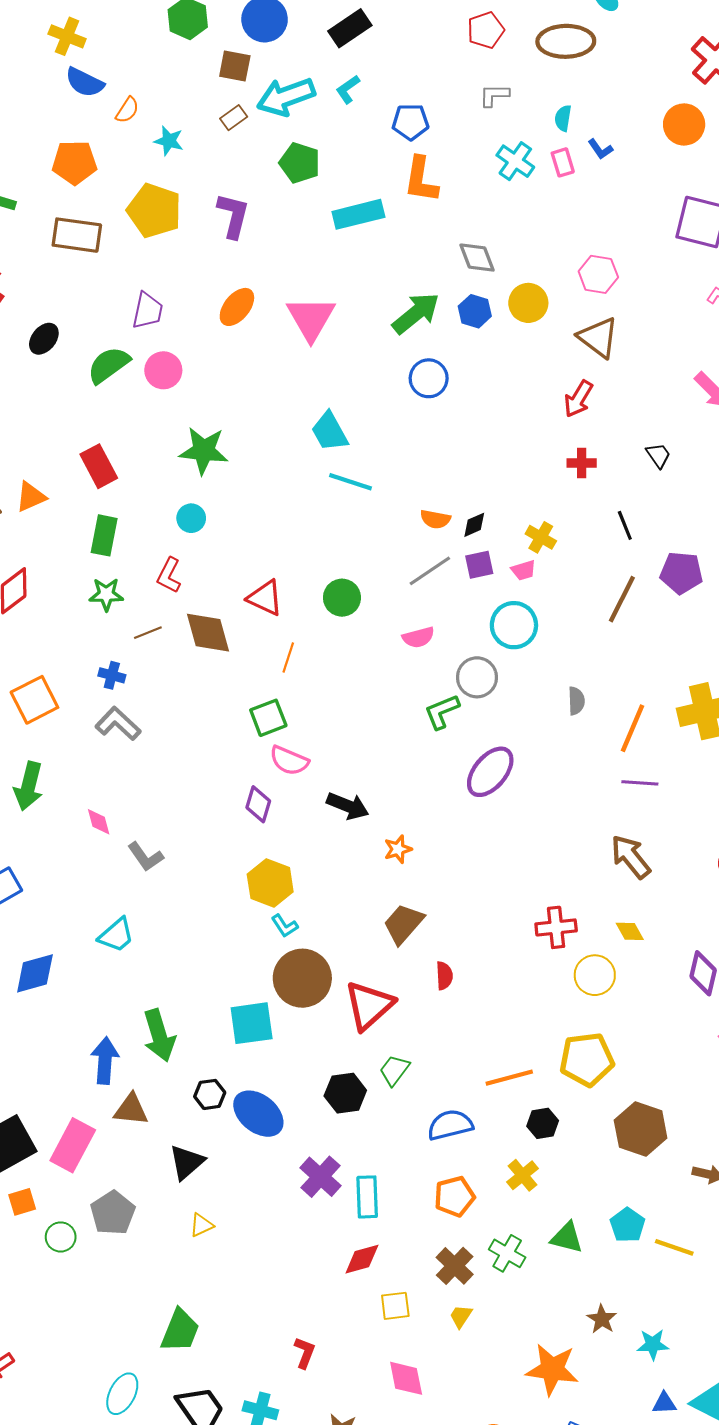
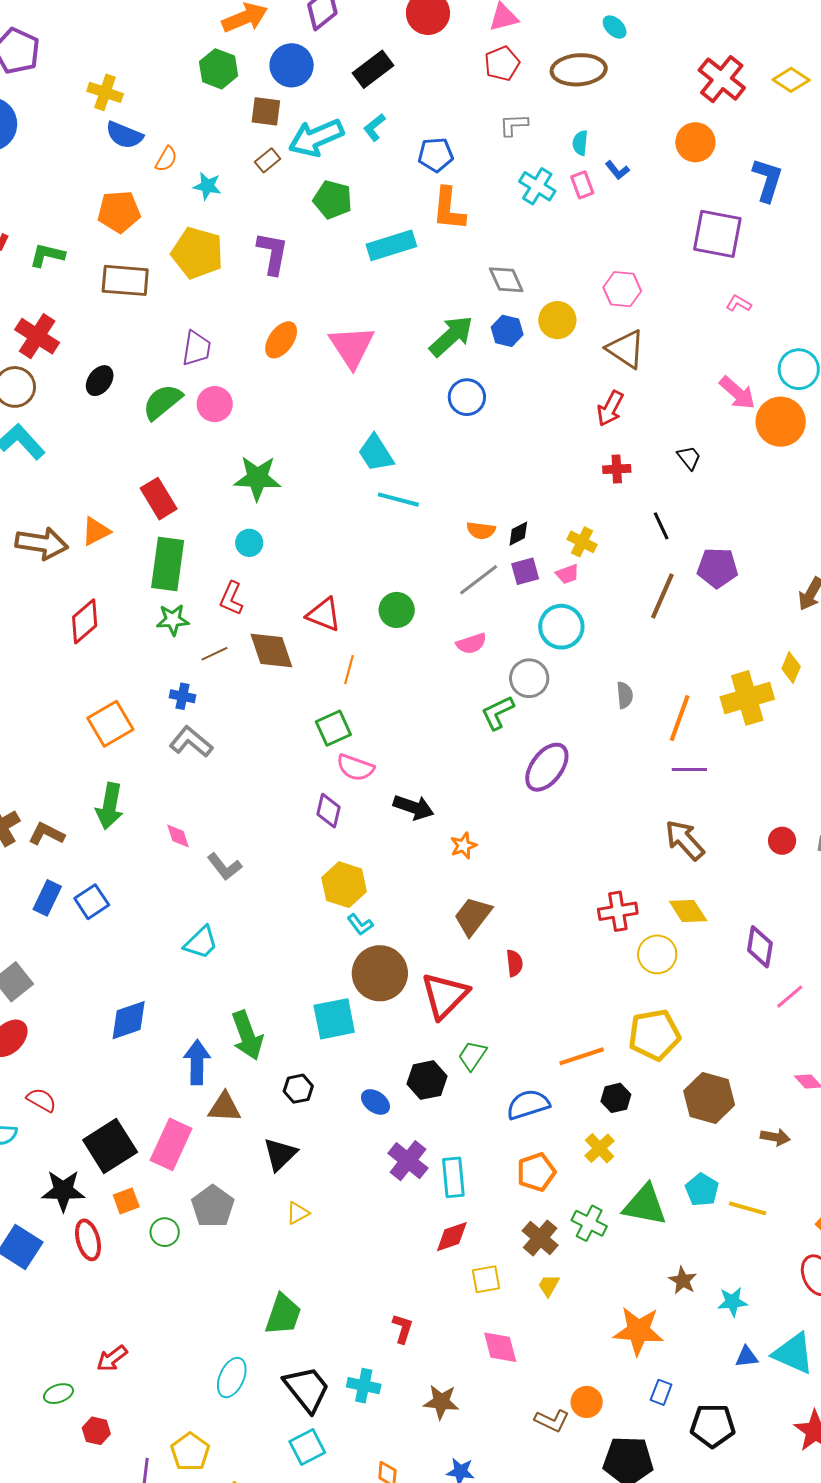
green rectangle: (104, 535) -> (168, 564), size x1.4
yellow diamond: (630, 931) -> (688, 911), size x1.4
blue diamond: (35, 973) -> (129, 1020), moved
blue ellipse: (258, 1114) -> (375, 1102), moved, size x0.6
green triangle: (567, 1238) -> (645, 1205), size x1.4

